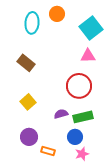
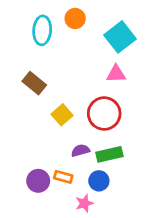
yellow square: (28, 102) -> (62, 115), moved
orange rectangle: (48, 151) -> (63, 177), moved
pink star: (82, 154) -> (84, 203), moved

